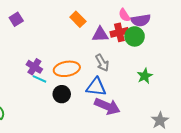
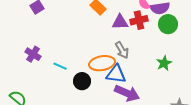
green circle: (135, 36) -> (168, 24), moved
purple cross: (34, 67) -> (33, 54), moved
orange ellipse: (67, 69) -> (102, 63), moved

